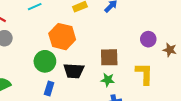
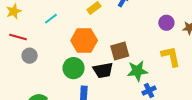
brown square: (109, 57) -> (120, 51), moved
green star: (108, 80) -> (137, 71), size x1.5

